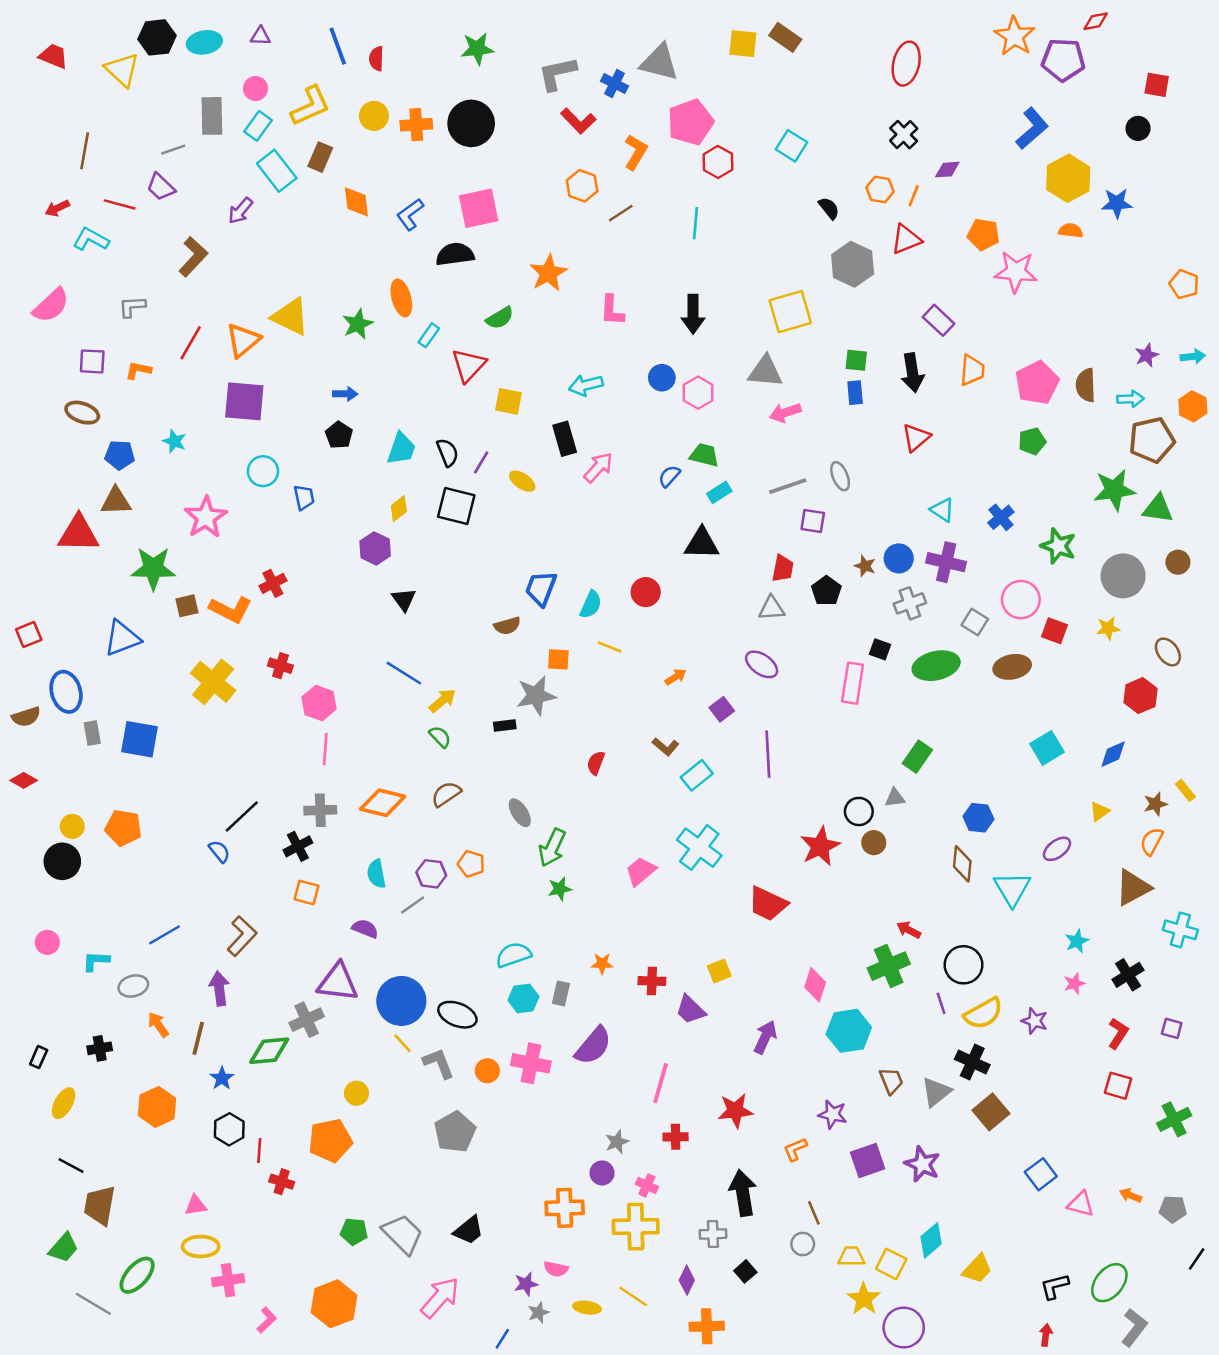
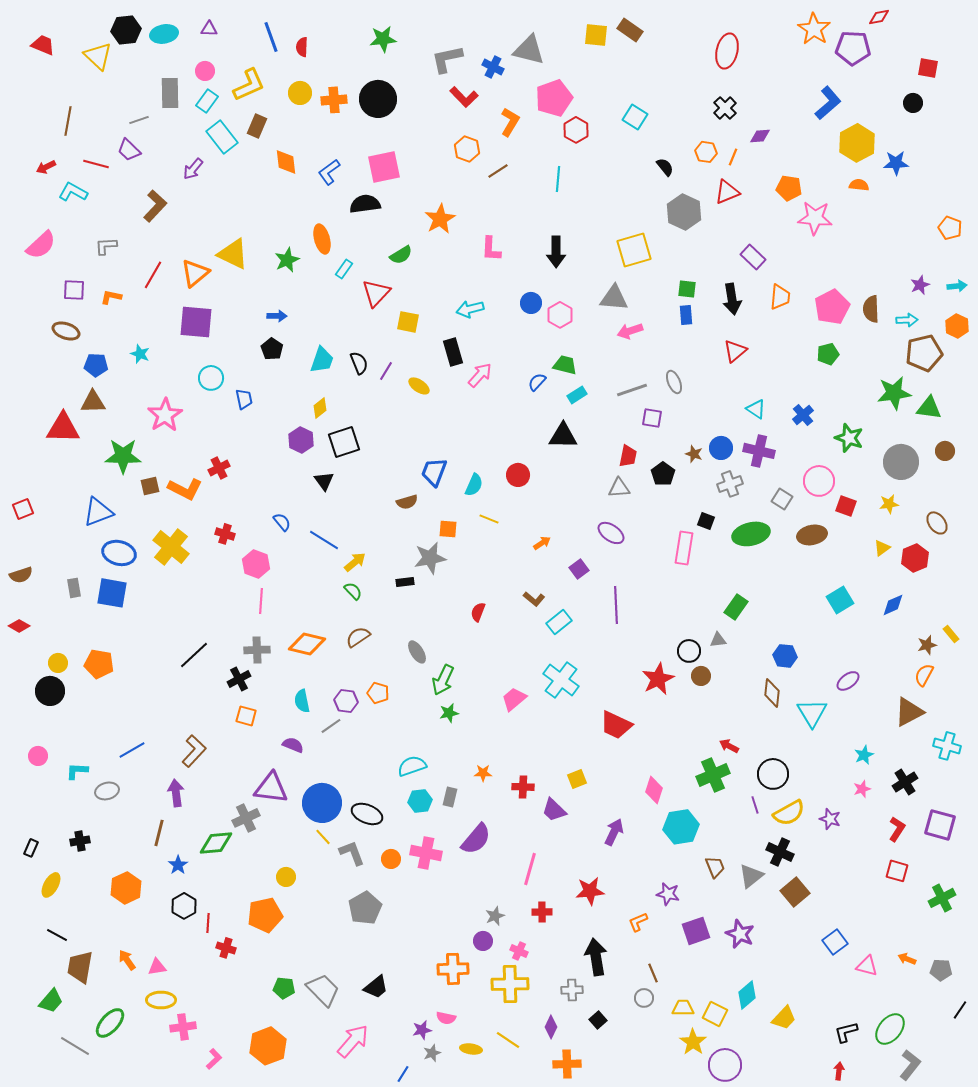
black square: (456, 506) -> (344, 442), moved, turned -32
blue ellipse: (66, 692) -> (119, 553), moved, turned -60
yellow triangle: (1099, 811) -> (882, 548), moved
blue semicircle: (219, 851) -> (282, 522), moved
orange arrow: (158, 1025) -> (127, 960), moved
purple square: (1172, 1028) -> (940, 825), size x1.8

